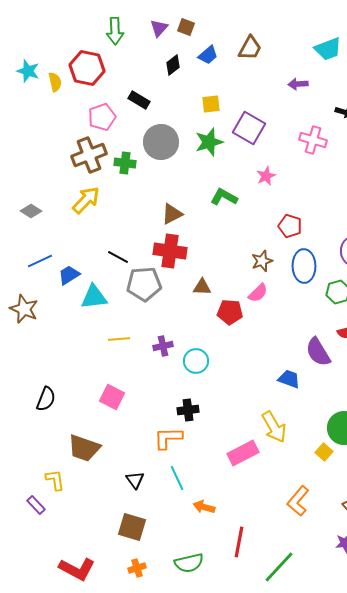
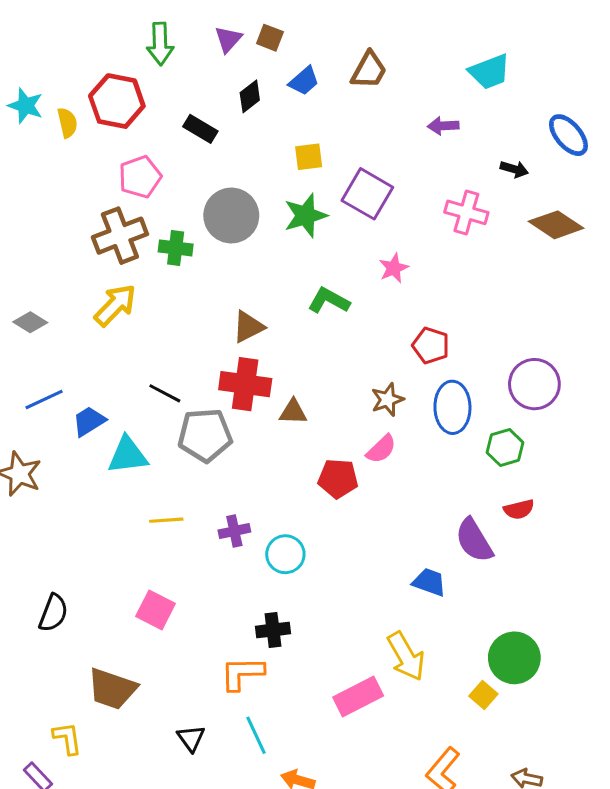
black rectangle: (139, 100) -> (200, 129), moved
brown triangle: (202, 287) -> (293, 412), moved

